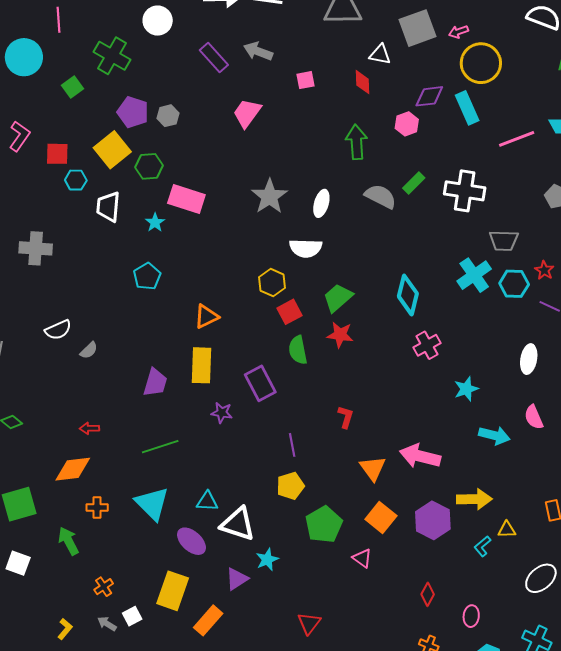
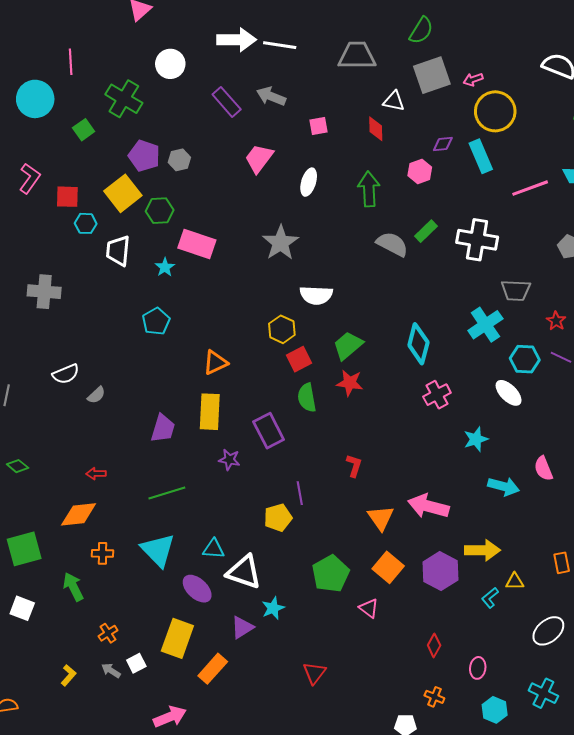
purple diamond: (429, 96) -> (443, 144), size x0.7
white ellipse: (321, 203) -> (309, 182), moved
cyan hexagon: (514, 284) -> (525, 359), moved
white ellipse: (529, 359) -> (509, 393), moved, turned -56
yellow pentagon: (290, 486) -> (278, 518), moved

